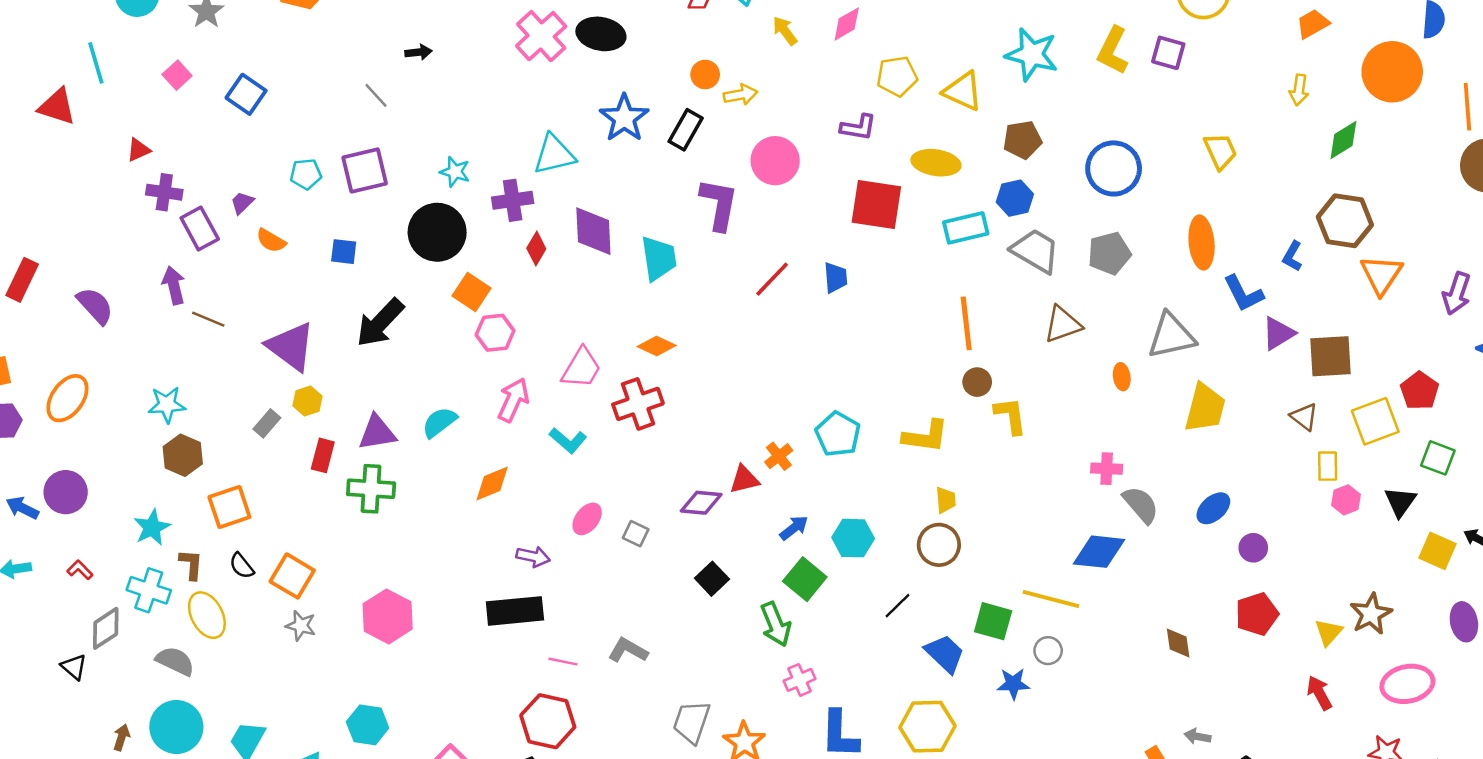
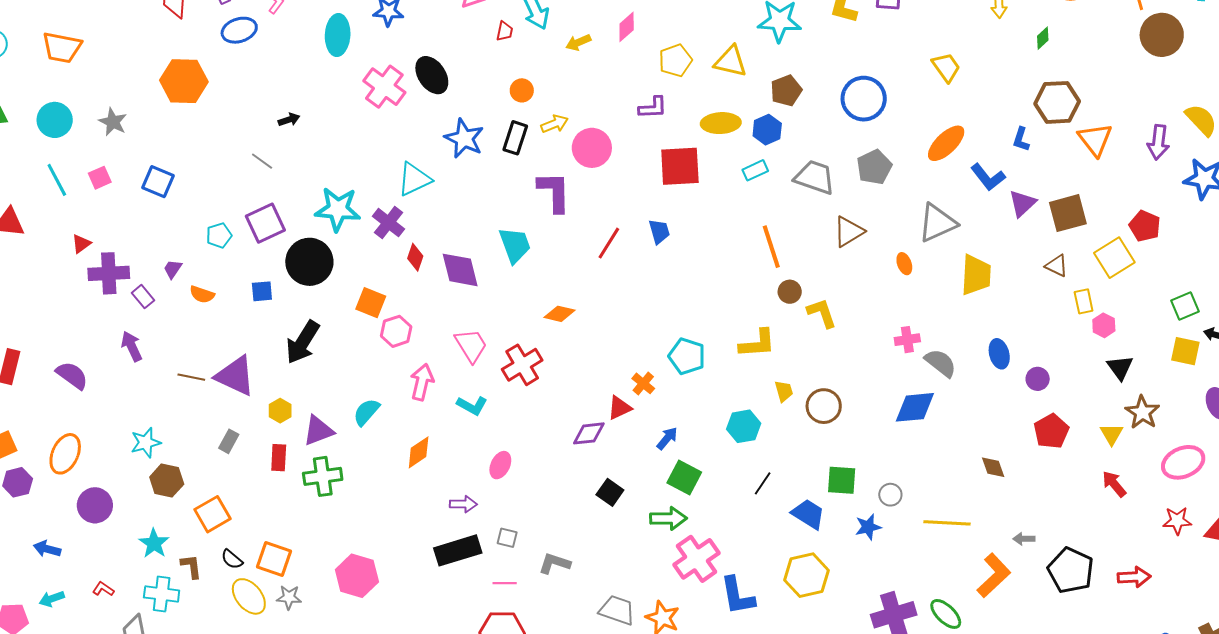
yellow arrow: (785, 31) -> (578, 42), turned -65
black ellipse: (601, 34) -> (432, 75), turned 57
cyan line: (96, 63) -> (57, 180), moved
pink square: (177, 75) -> (100, 178), turned 30
yellow arrow: (740, 95) -> (555, 124), moved
green diamond: (1343, 140) -> (1043, 38), size x0.7
cyan star: (455, 172) -> (338, 209), size x1.8
purple cross: (164, 192) -> (109, 273), size x1.4
blue hexagon: (1015, 198) -> (767, 130), moved
purple cross: (513, 200) -> (388, 223), turned -32
cyan rectangle: (966, 228) -> (755, 170), size x0.7
purple rectangle: (200, 229) -> (143, 297), size x0.7
purple diamond: (593, 231) -> (460, 270), moved
black circle: (437, 232) -> (309, 262), moved
orange ellipse: (1202, 242) -> (946, 143), turned 63
brown line: (208, 319) -> (191, 377), moved
orange diamond: (657, 346) -> (559, 314), moved
pink trapezoid: (581, 368) -> (471, 345), turned -51
yellow hexagon: (307, 401) -> (280, 411), moved
green square: (1438, 458) -> (1185, 306), moved, turned -32
purple circle: (66, 492) -> (95, 505), moved
black triangle: (1400, 502) -> (1120, 368), moved
blue ellipse: (1213, 508) -> (999, 354), turned -52
gray square: (636, 534) -> (507, 538), moved
cyan hexagon: (853, 538) -> (744, 426), moved
brown circle: (939, 545) -> (824, 406), moved
yellow line: (1051, 599) -> (947, 523), moved
yellow ellipse: (207, 615) -> (249, 596), moved
green arrow: (776, 624) -> (668, 518), turned -57
pink cross: (799, 680) -> (697, 559), size x1.8
gray trapezoid: (692, 722) -> (617, 610), turned 102

